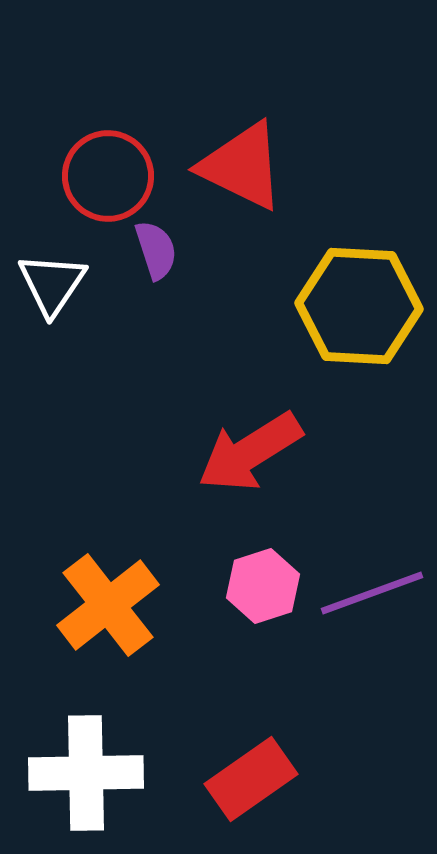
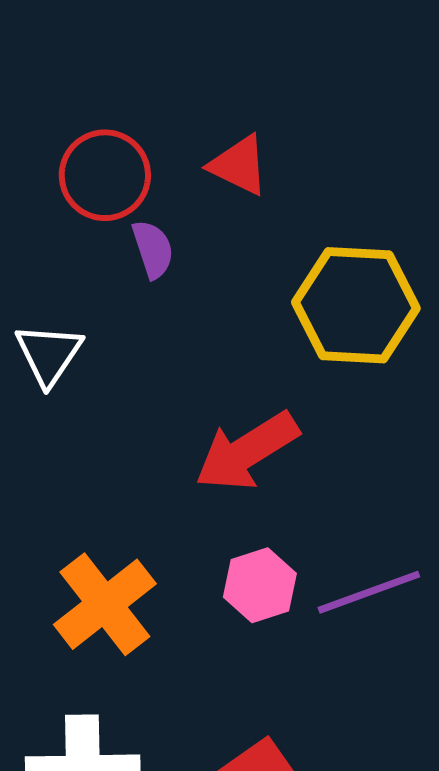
red triangle: (242, 166) -> (239, 165), size x0.7
white triangle: (52, 284) -> (49, 354), moved

